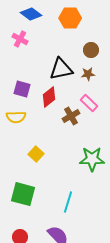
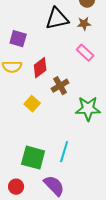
red diamond: (49, 97) -> (40, 68), moved
brown cross: (71, 116) -> (60, 86), moved
green square: (23, 194) -> (33, 158), moved

